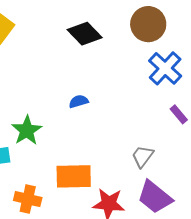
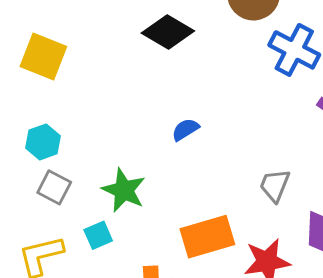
gray trapezoid: (143, 156) -> (275, 185), moved

